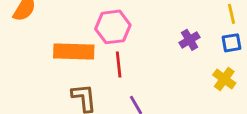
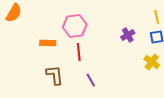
orange rectangle: (74, 51) -> (48, 43), size x0.6

